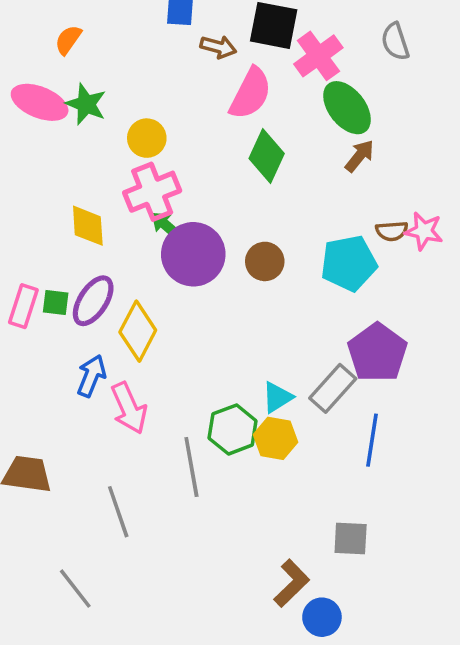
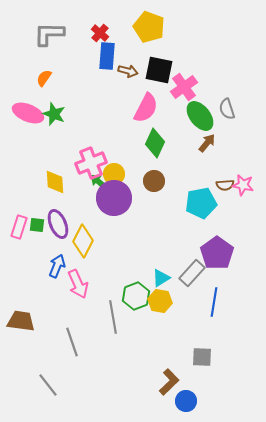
gray semicircle: (395, 42) -> (227, 109), moved
brown arrow: (218, 47) -> (128, 71), moved
yellow circle: (147, 138) -> (114, 174), moved
brown circle: (265, 261) -> (154, 181), moved
purple ellipse: (93, 301) -> (58, 224), turned -56

